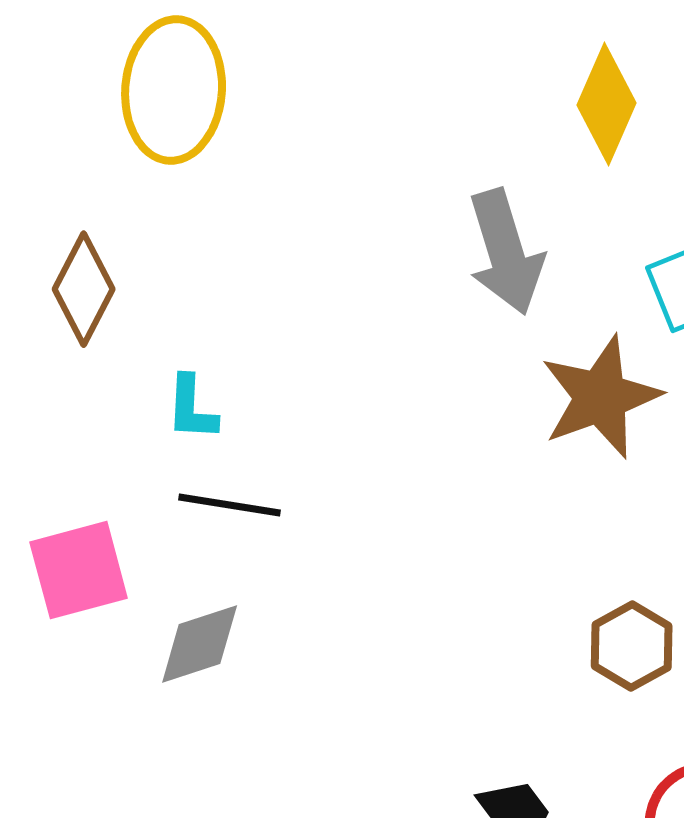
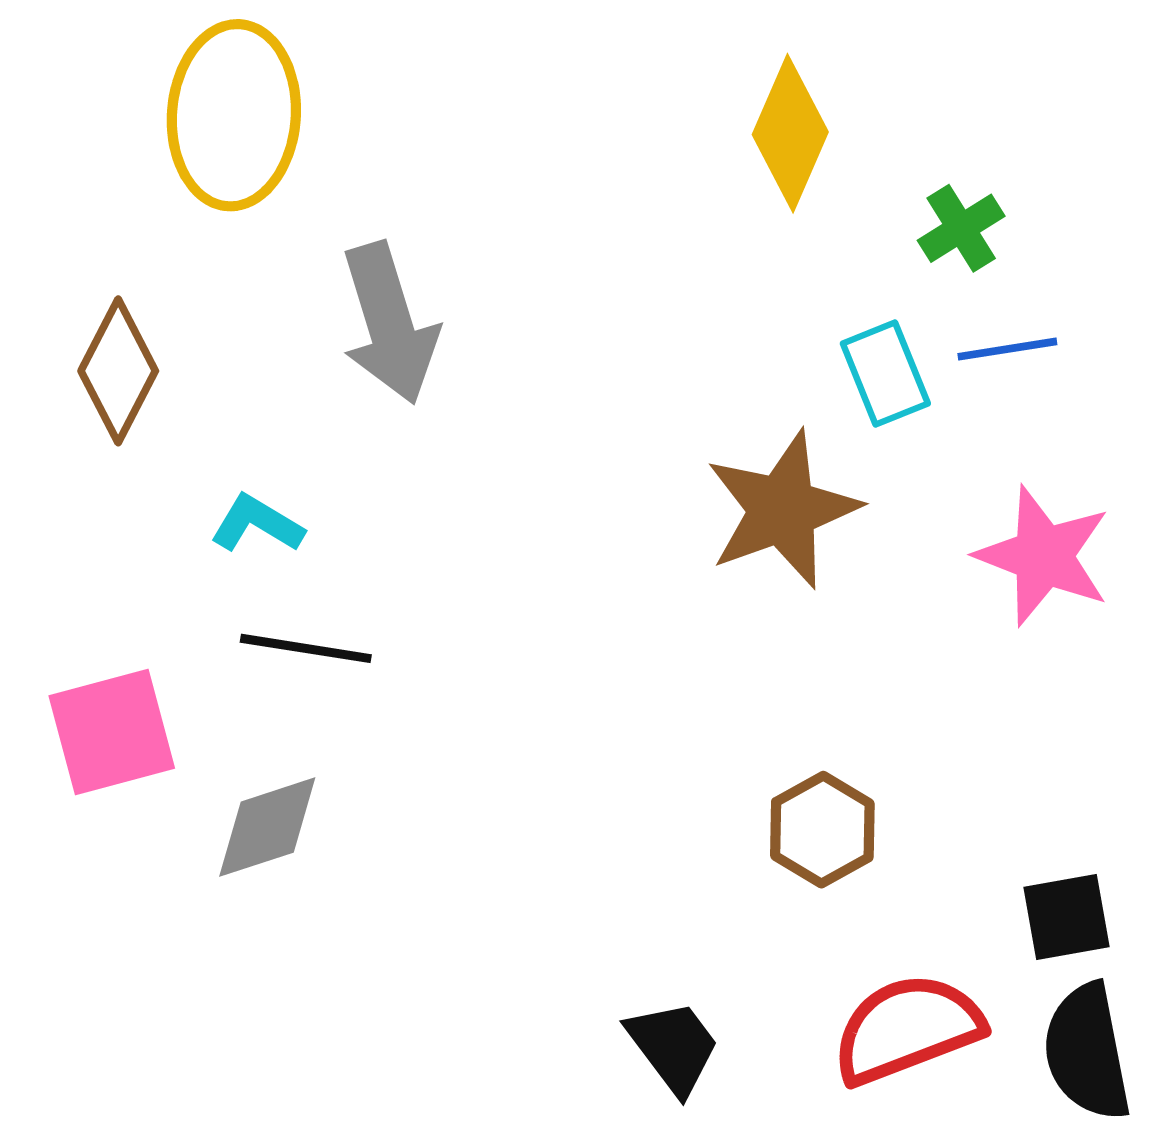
gray arrow: (506, 252) -> (389, 323), moved
cyan L-shape: (192, 408) -> (257, 524), turned 118

